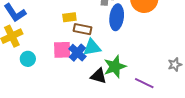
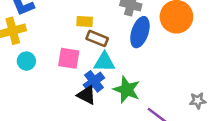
blue cross: (77, 53) -> (94, 81), moved
green star: (115, 67) -> (127, 90), turned 30
black triangle: (98, 76) -> (86, 95), moved

